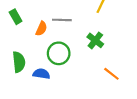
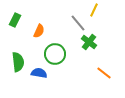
green rectangle: (16, 17) -> (15, 20), turned 56
gray line: (62, 20) -> (78, 23), moved, turned 48

